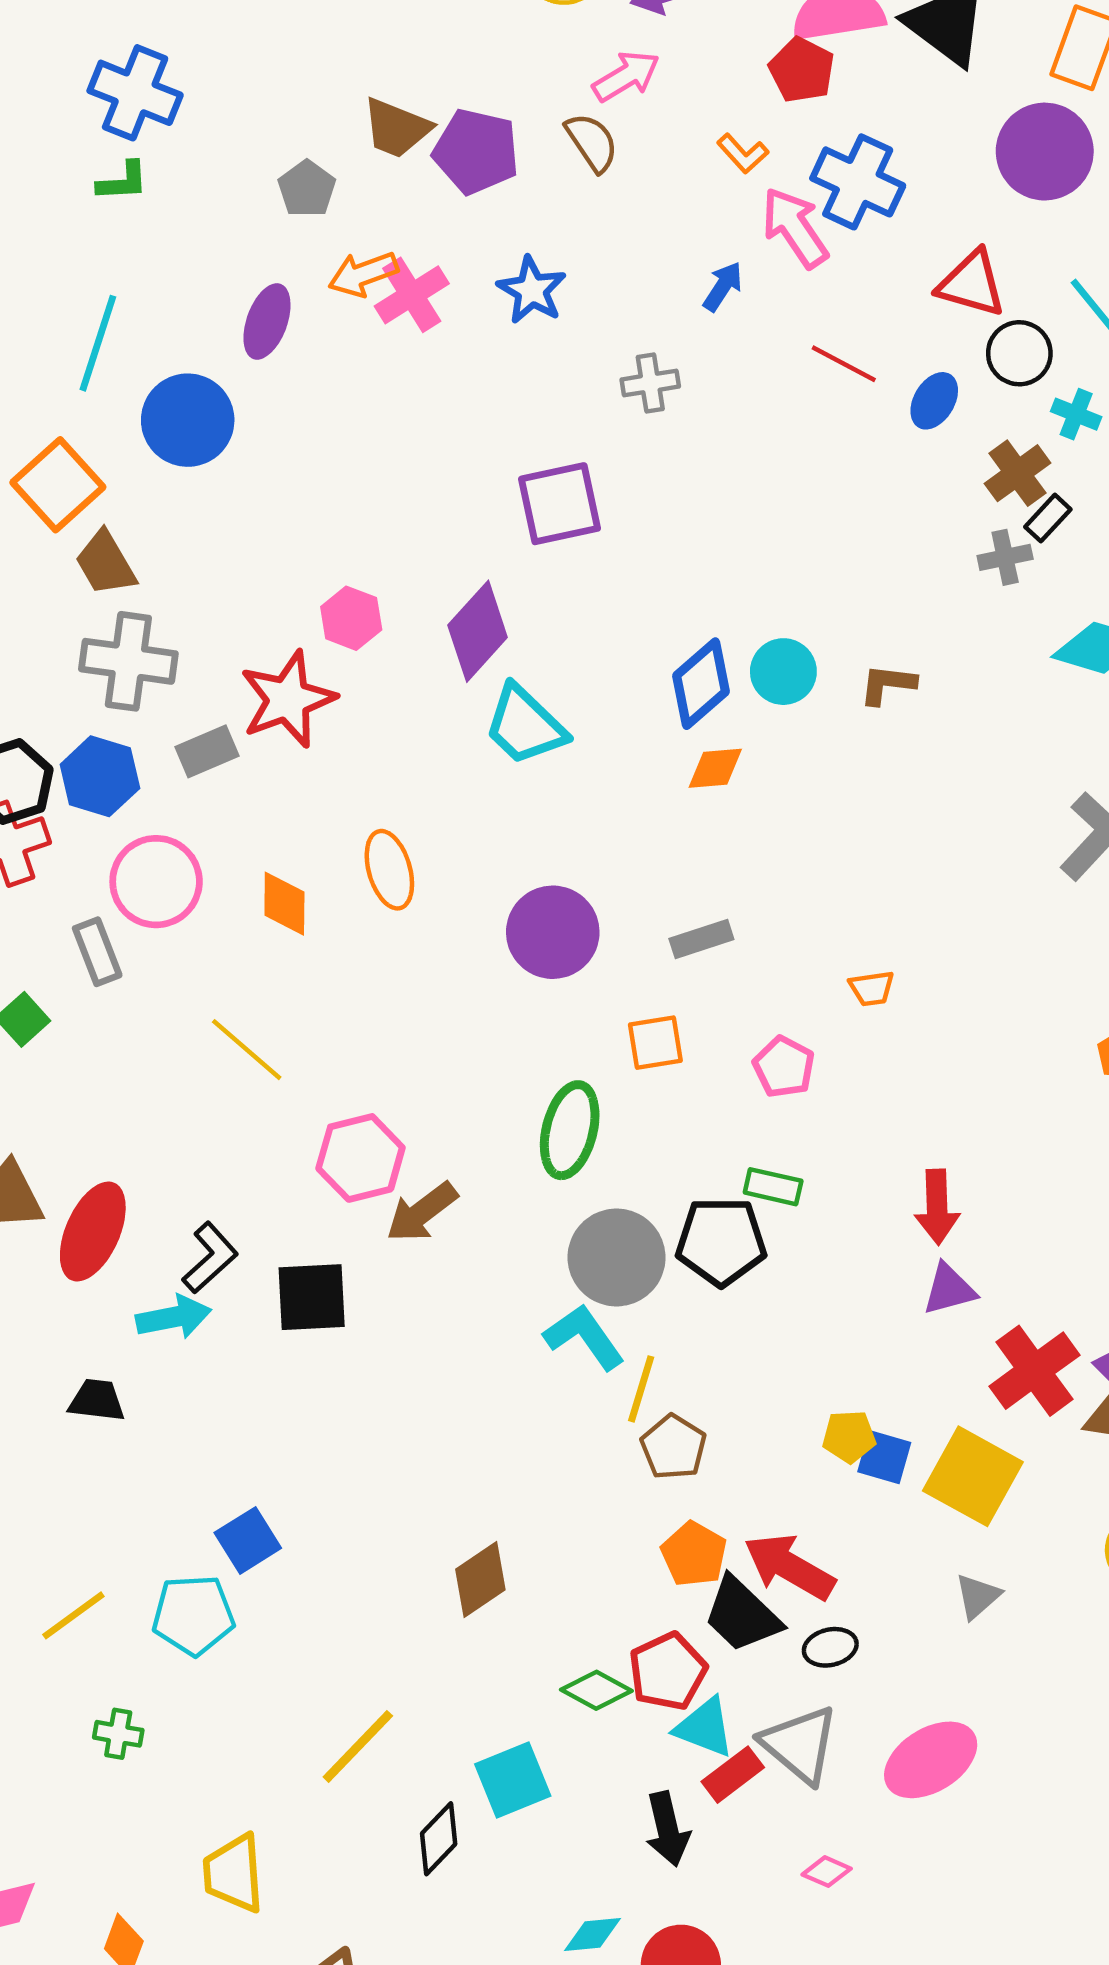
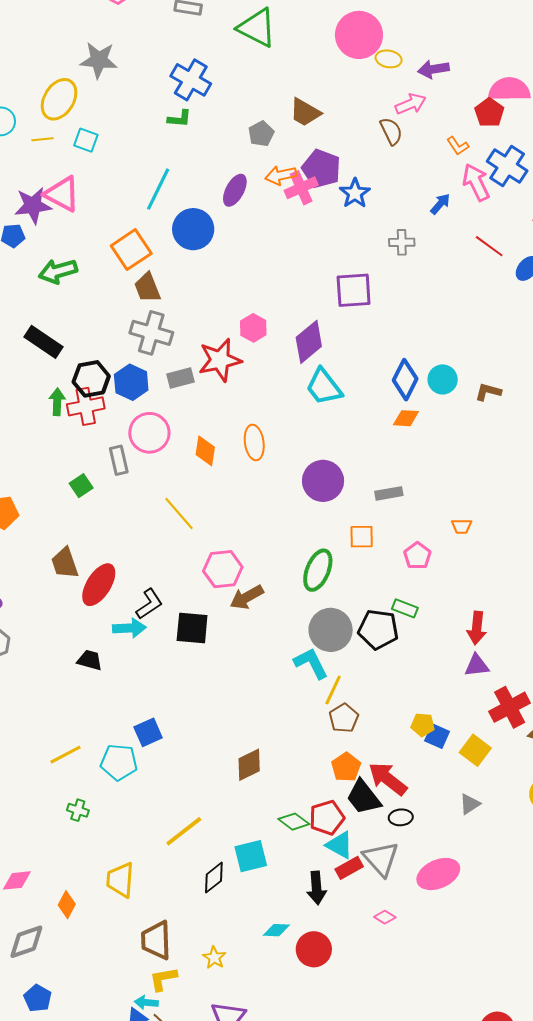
purple pentagon: (476, 152) -> (321, 169), moved
blue diamond: (701, 684) -> (405, 380), turned -30
yellow square: (973, 1476) -> (475, 750), size x0.7

